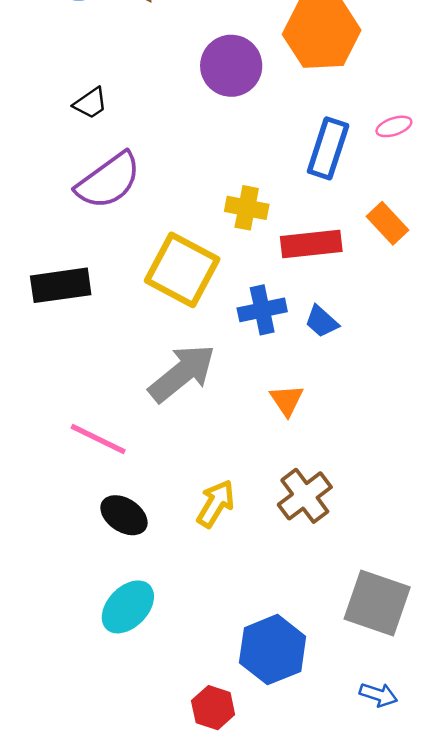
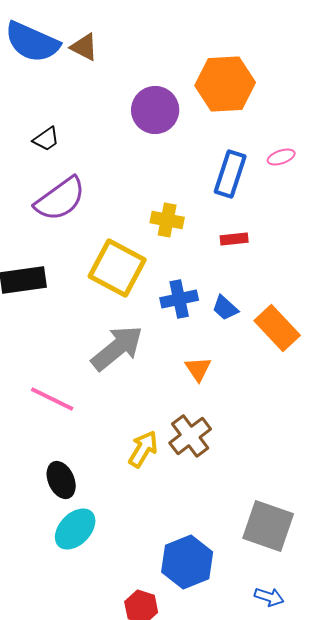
orange rectangle: (387, 223) -> (277, 328), moved, size x1.4
red rectangle: (311, 244) -> (234, 239), moved, size x0.6
brown cross: (305, 496) -> (190, 436), moved
black ellipse: (124, 515) -> (61, 480), moved, turned 33

